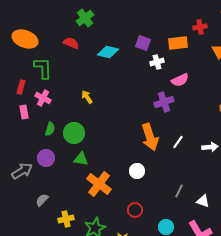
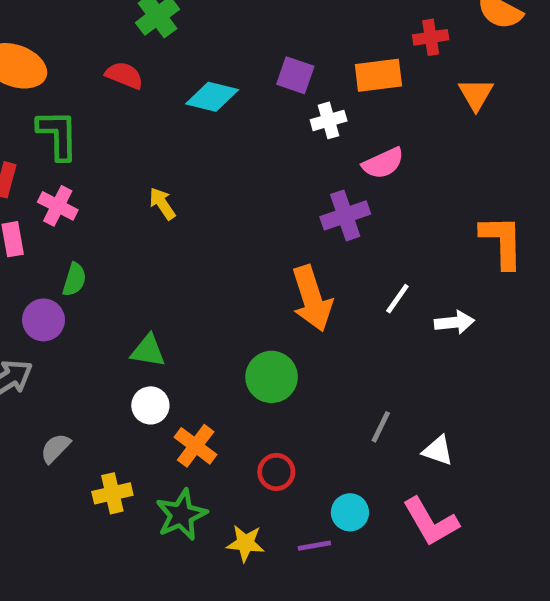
green circle: (74, 133) -> (272, 377), moved
white line: (178, 142) -> (397, 299), moved
purple circle: (46, 158) -> (44, 320), moved
white circle: (137, 171) -> (150, 405), moved
orange cross: (99, 184) -> (196, 446), moved, size x0.7

